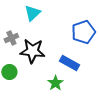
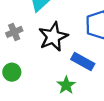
black star: (32, 51) -> (53, 37), moved, turned -30

